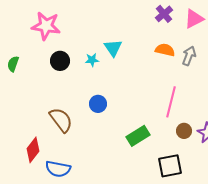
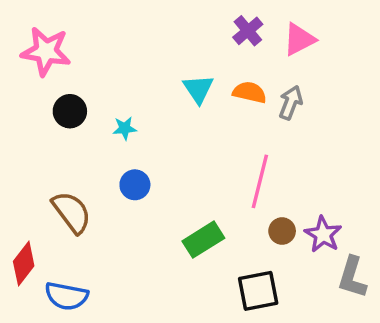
cyan triangle: (113, 48) -> (198, 89), moved
cyan star: (92, 60) -> (125, 128), moved

